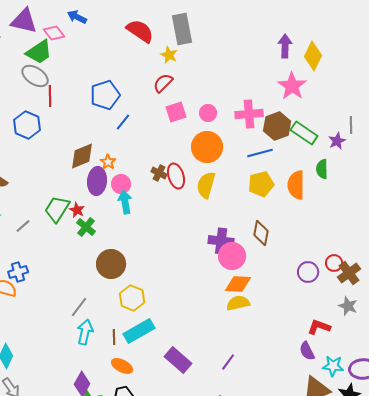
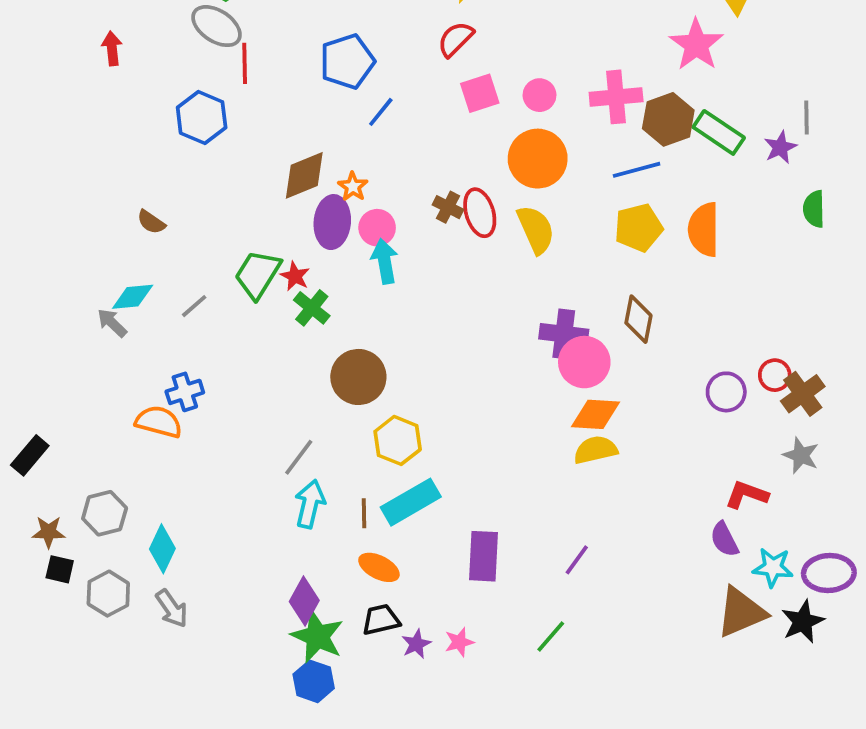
green semicircle: (322, 169) -> (814, 209), moved
yellow semicircle: (206, 185) -> (536, 230), turned 140
purple rectangle: (178, 360) -> (483, 556), turned 52

